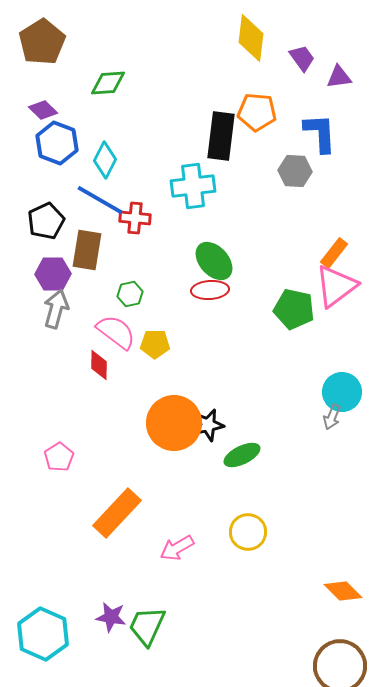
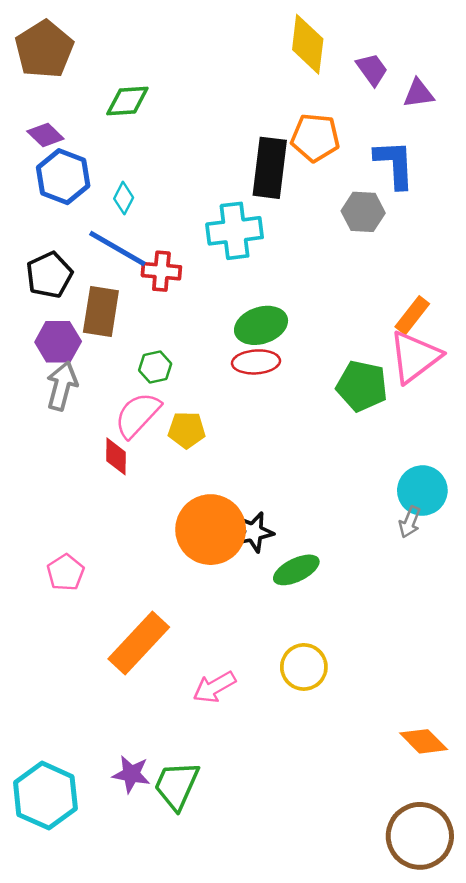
cyan diamond: (105, 160) -> (124, 198), size x0.7
green ellipse: (214, 261) -> (261, 325), turned -66
pink semicircle: (116, 332) -> (137, 415), turned -84

